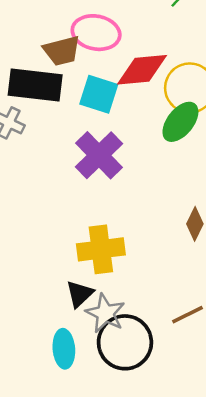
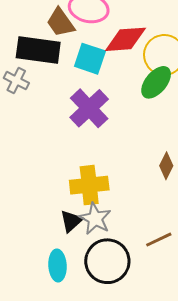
brown trapezoid: (62, 51) -> (60, 23), turned 68
gray star: (105, 313) -> (95, 219), moved

